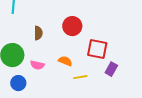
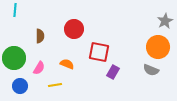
pink semicircle: (37, 65) -> (39, 68), turned -72
yellow line: (80, 77) -> (55, 85), moved

